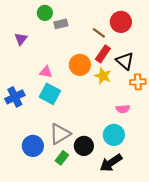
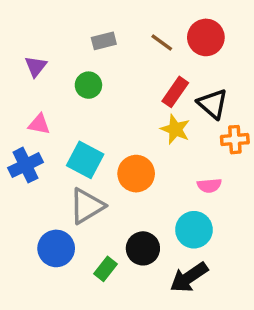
green circle: (45, 13) -> (88, 85), moved
brown line: (99, 33) -> (162, 43), moved
orange circle: (80, 65) -> (136, 174), moved
pink triangle: (46, 72) -> (39, 124), moved
gray triangle: (60, 134) -> (87, 206), moved

